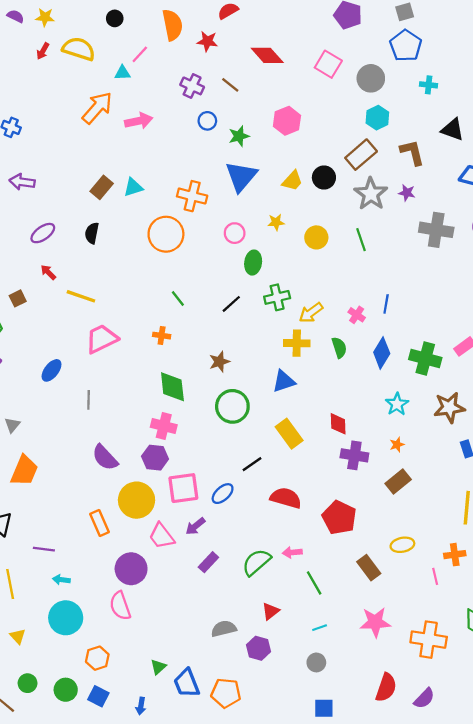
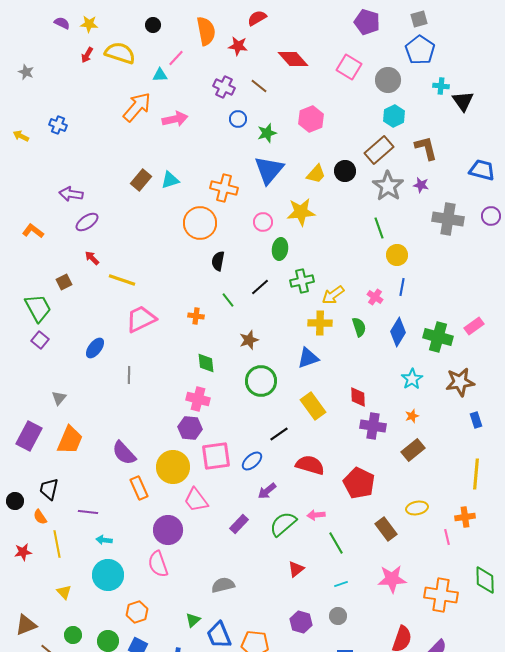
black triangle: (453, 130) -> (463, 101), moved, turned 35
purple arrow: (22, 182) -> (71, 194), moved
yellow star: (276, 222) -> (301, 212), size x1.8
black semicircle: (92, 233) -> (218, 261), moved
yellow circle: (316, 237) -> (397, 255), moved
green line: (178, 298) -> (228, 300), moved
green diamond: (172, 387) -> (206, 363), size x0.7
purple semicircle: (105, 458) -> (124, 453), moved
purple arrow: (195, 526) -> (267, 491), moved
gray semicircle: (224, 629) -> (223, 585), moved
purple hexagon: (259, 648) -> (301, 622), moved

